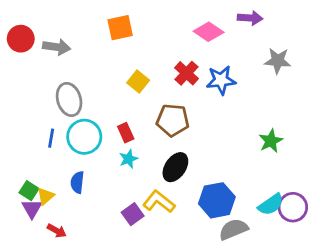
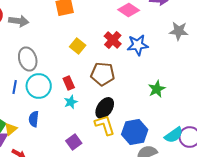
green star: (271, 141) -> (157, 89), moved
yellow L-shape: (159, 202) -> (105, 125), moved, turned 35

